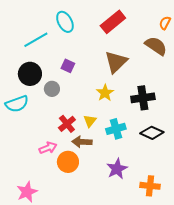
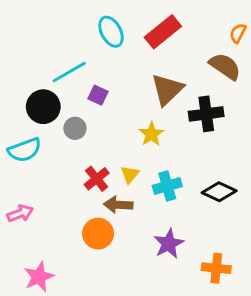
cyan ellipse: (65, 22) -> (111, 32), moved
cyan line: (36, 40) -> (69, 72), moved
black cross: (143, 98) -> (206, 114), moved
pink arrow: (48, 148) -> (20, 213), moved

